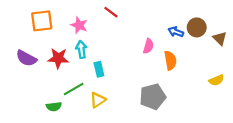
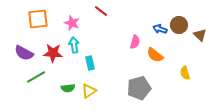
orange semicircle: (170, 60) -> (155, 55), turned 138
yellow semicircle: (216, 80) -> (185, 73), moved, turned 96
green line: (74, 89) -> (36, 77), moved
green semicircle: (54, 107) -> (68, 88), moved

